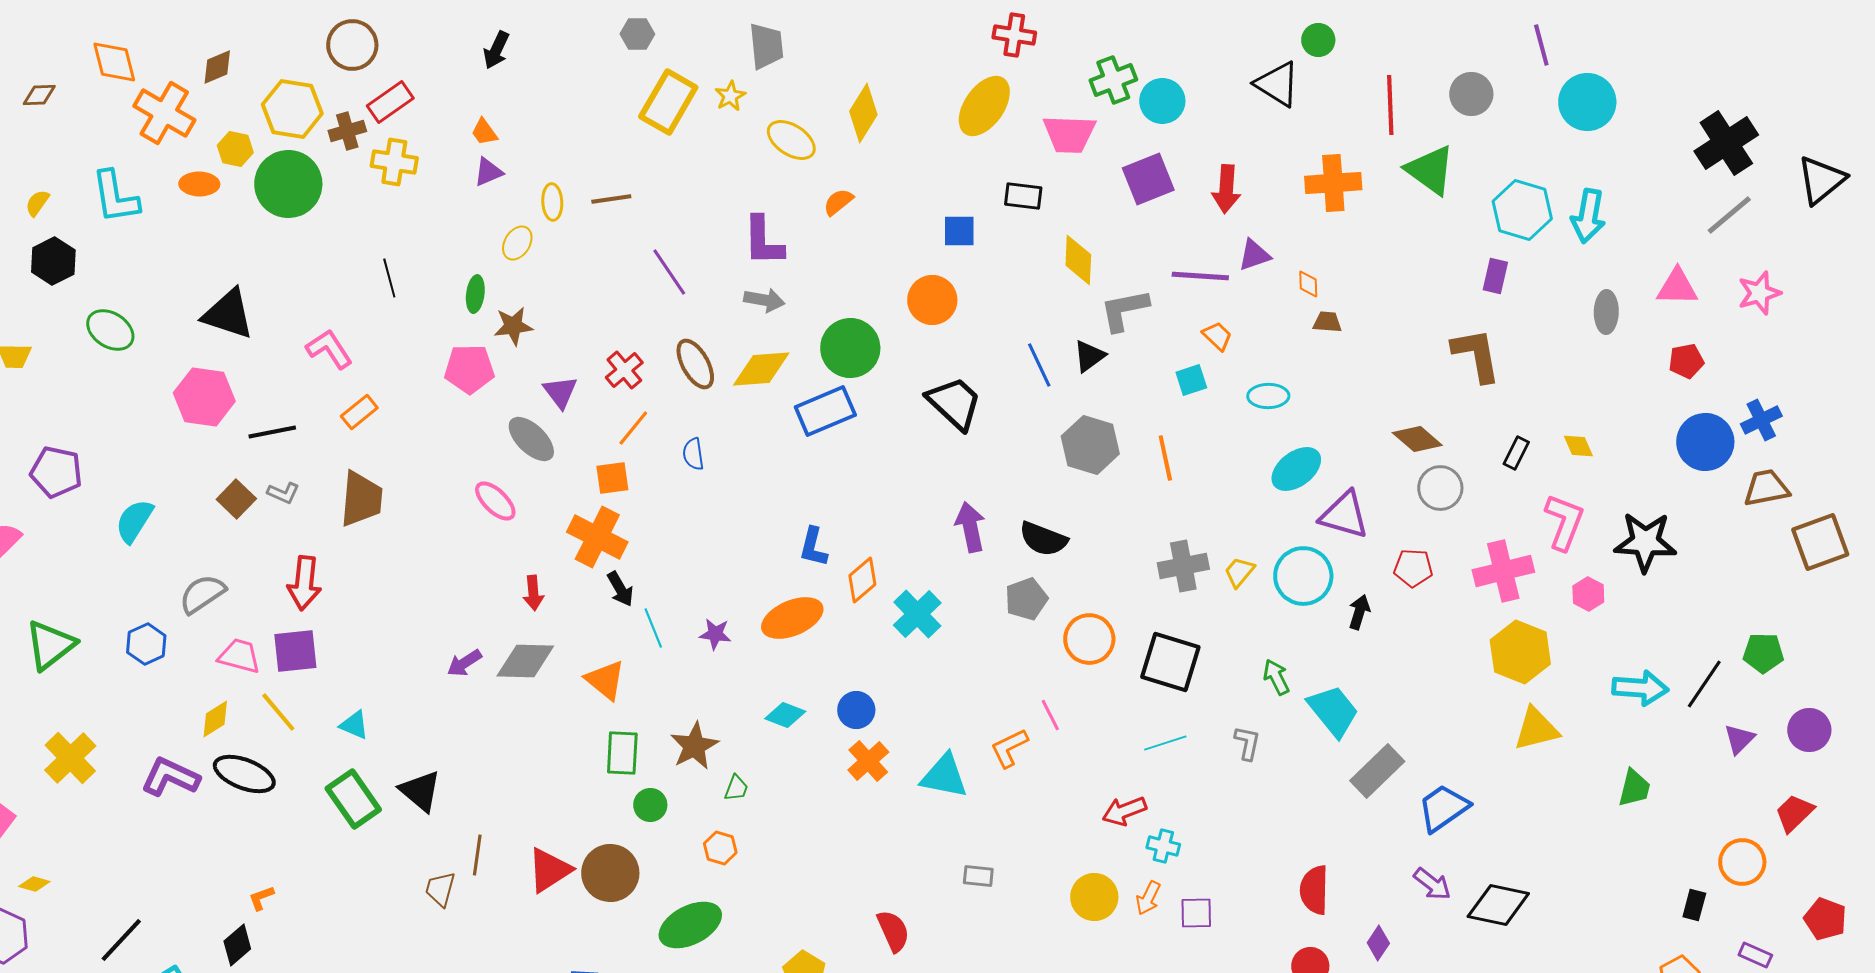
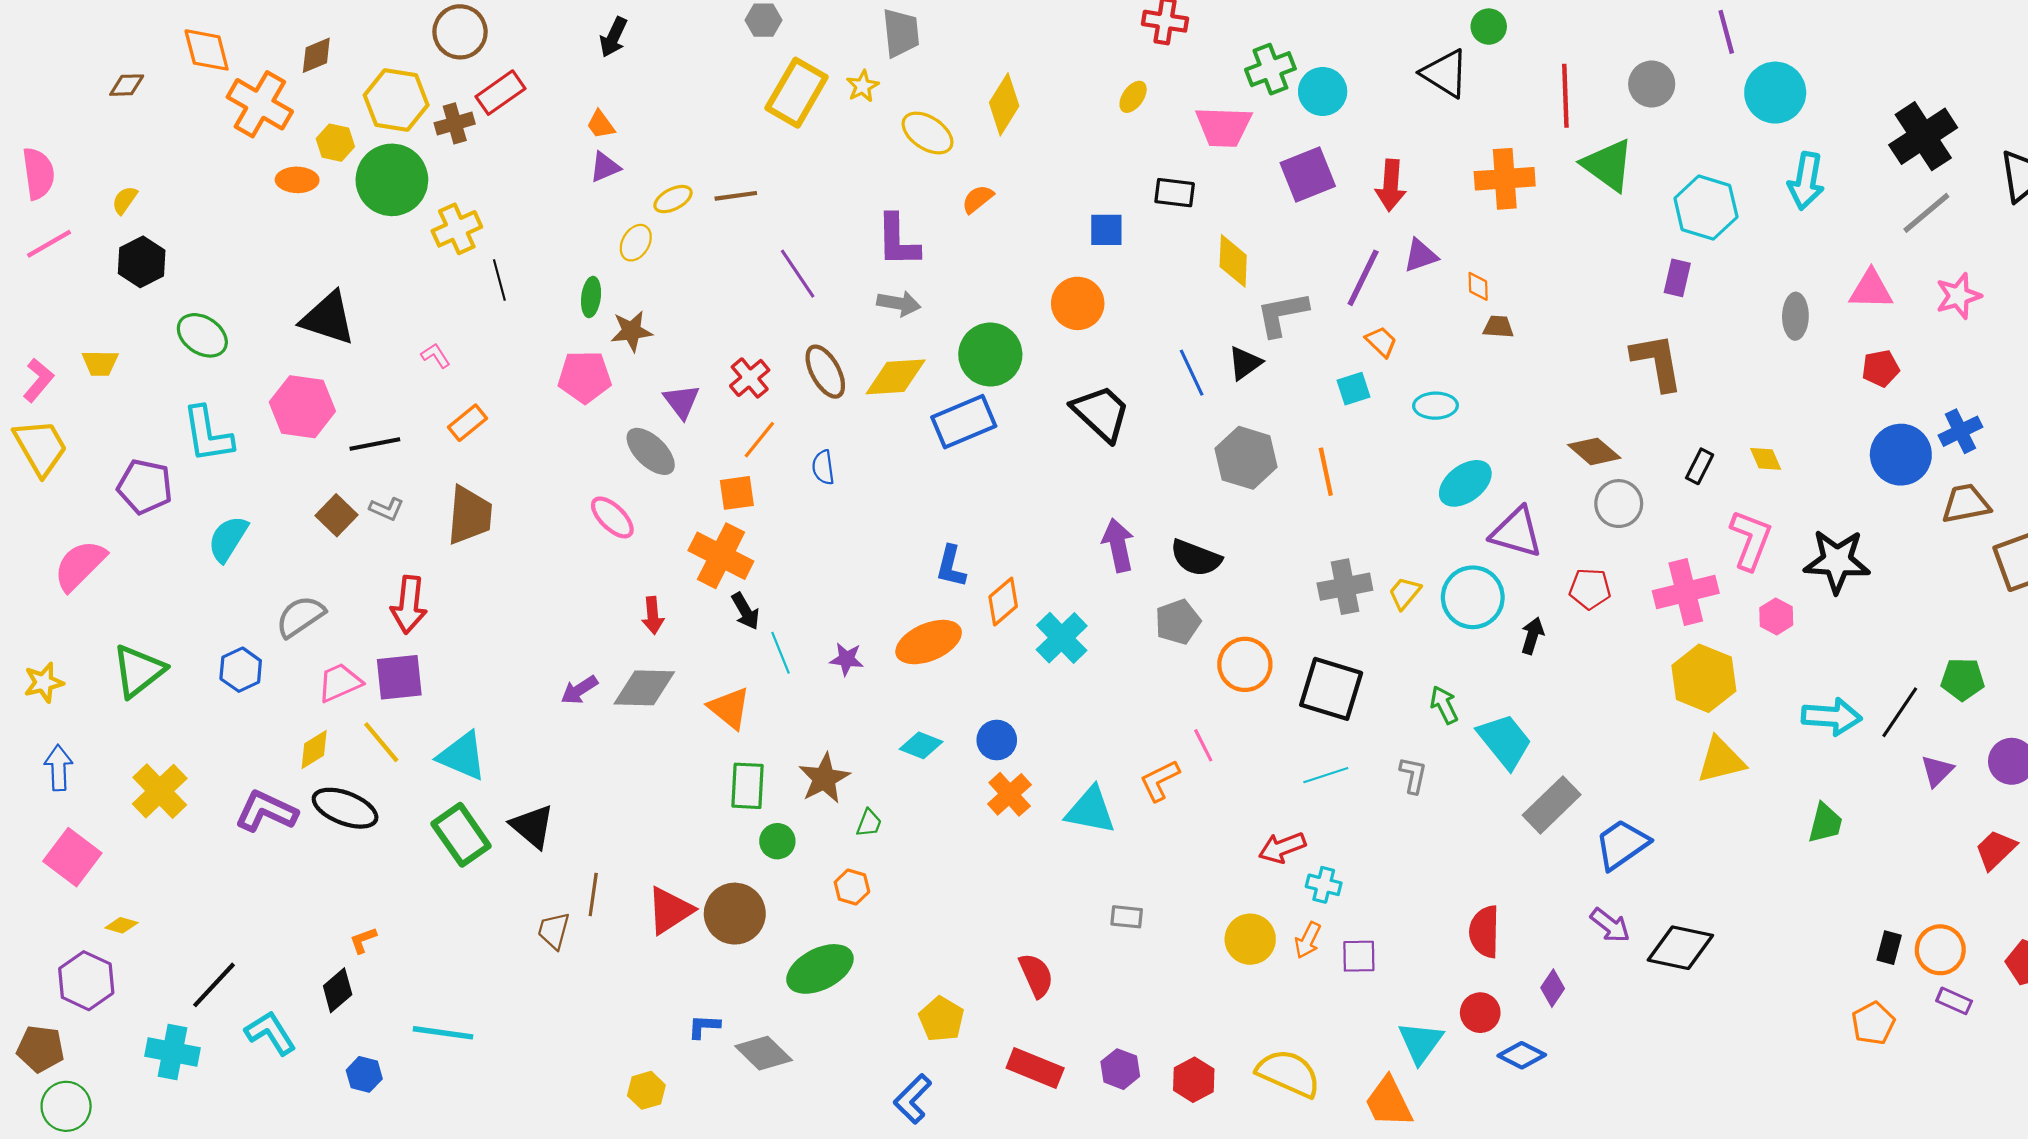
yellow ellipse: (984, 106) -> (1133, 97), size x0.5
yellow cross: (394, 162) -> (457, 229), moved, turned -33
cyan L-shape: (115, 197) -> (208, 434), moved
yellow ellipse: (552, 202) -> (673, 199), turned 66
cyan arrow: (1588, 216) -> (1806, 181), moved
purple line: (1200, 276) -> (1363, 278), turned -68
pink L-shape: (329, 349) -> (436, 356), size x0.6
pink trapezoid: (239, 656) -> (340, 683), turned -39
cyan triangle: (354, 725) -> (462, 756), size x1.6
orange circle: (1742, 862) -> (1940, 950), moved

